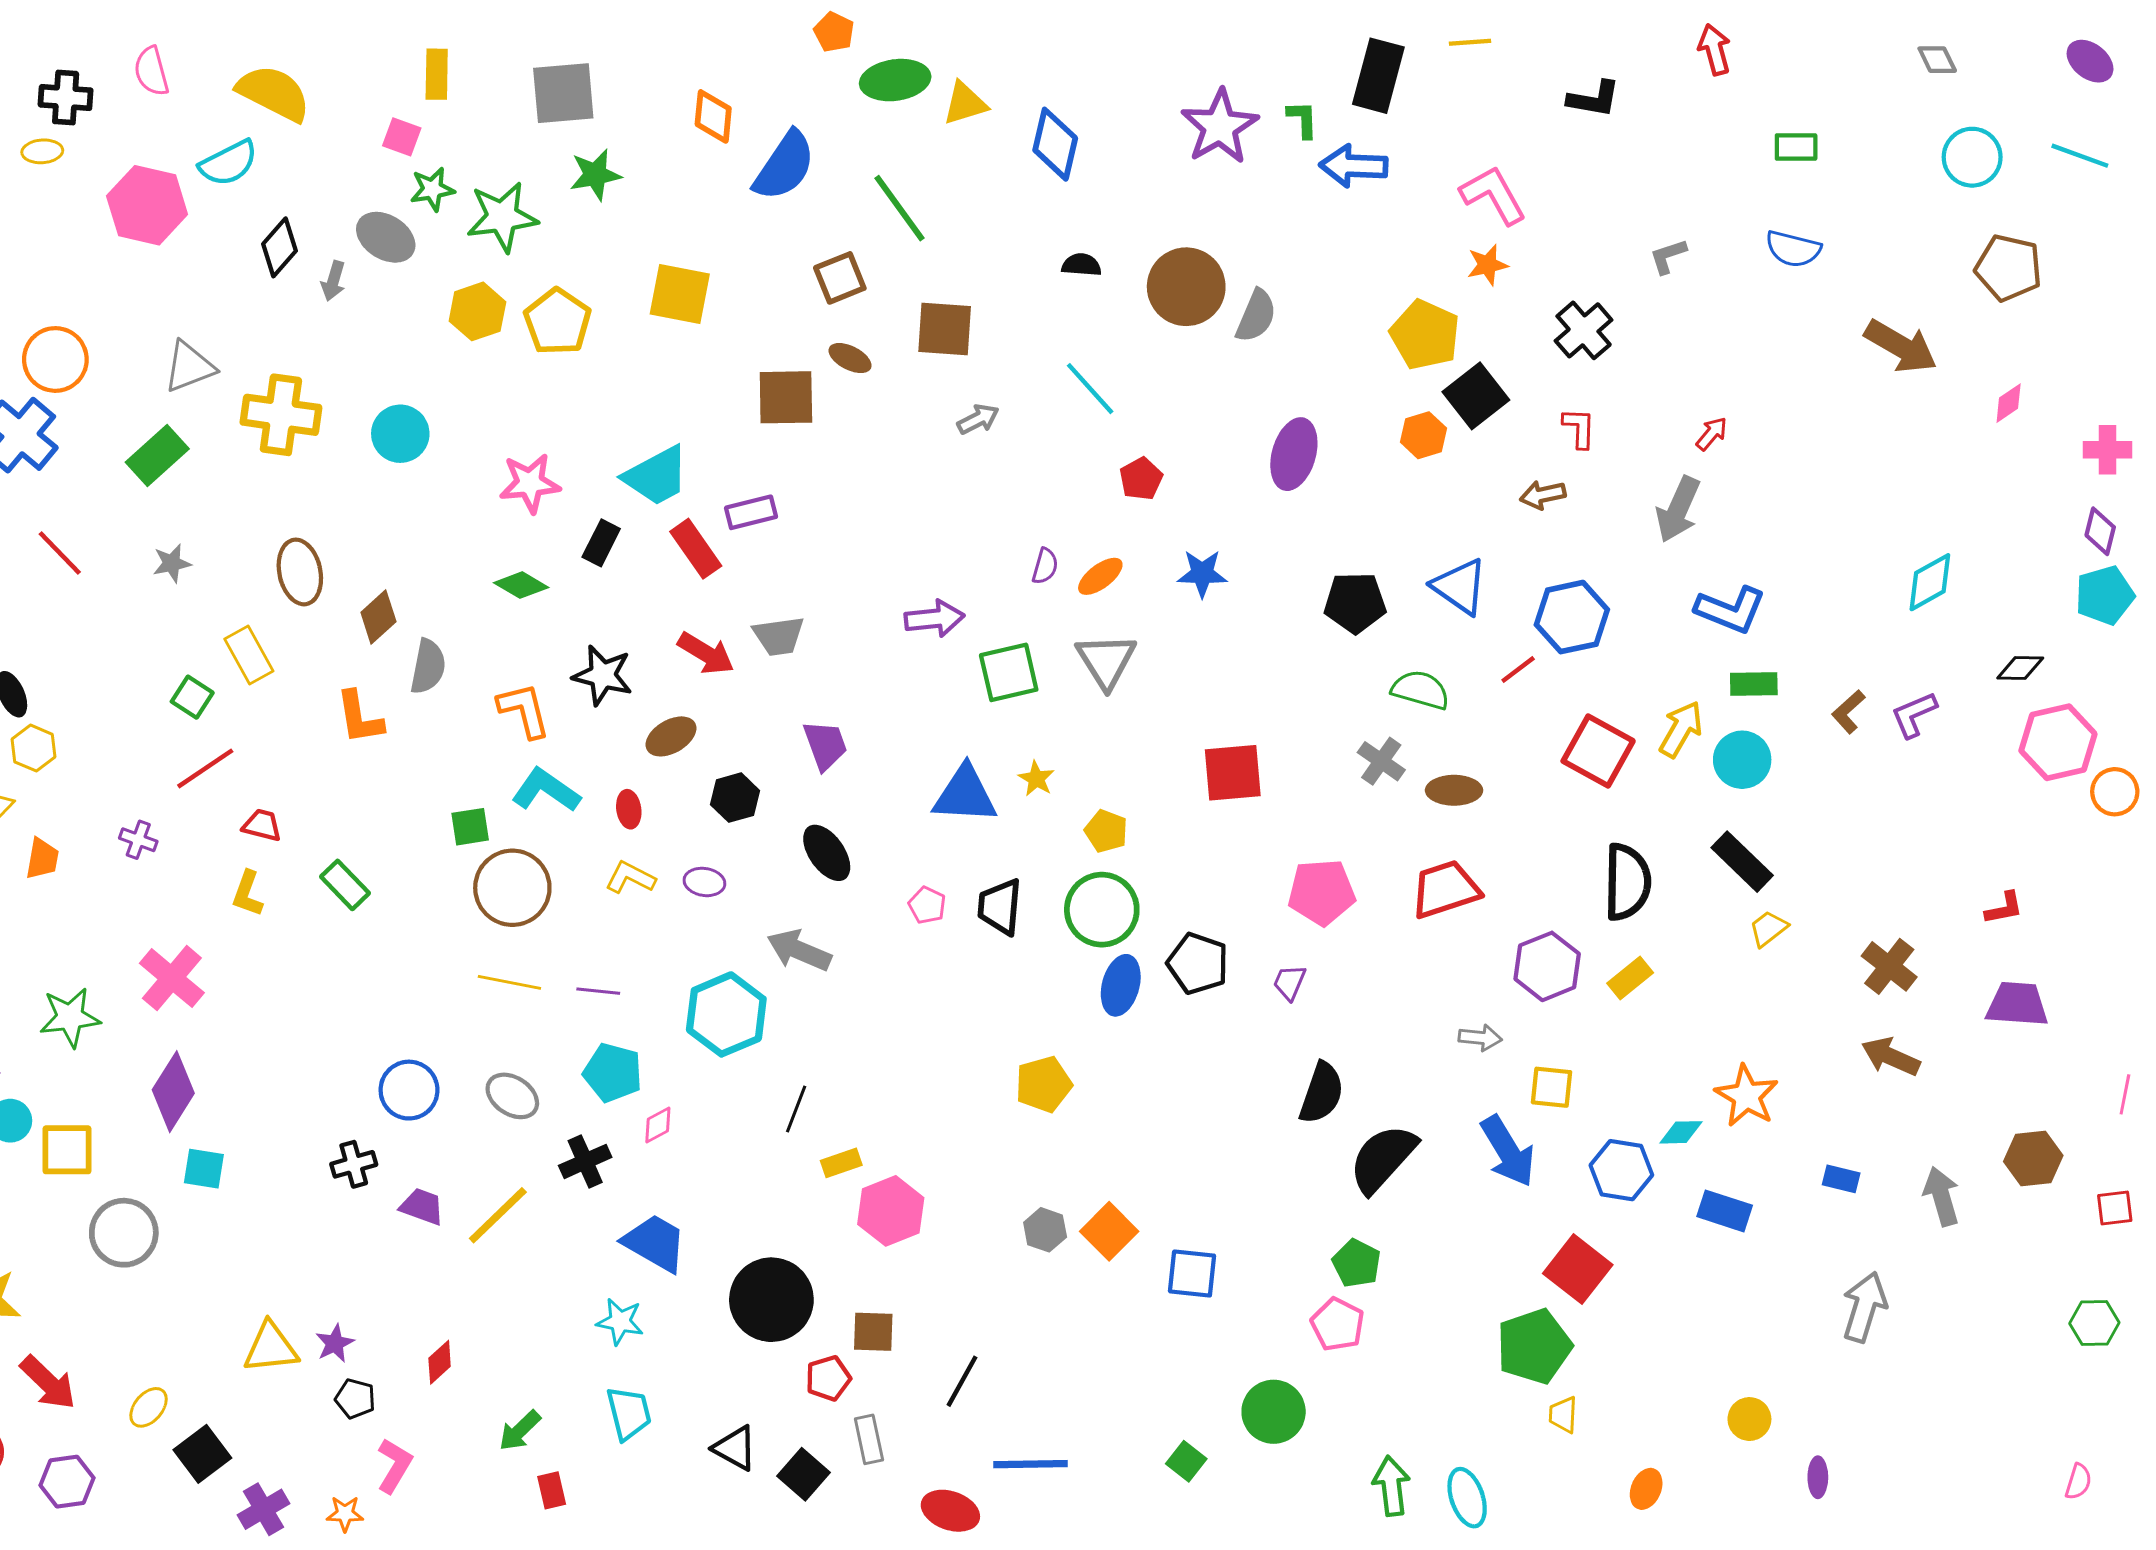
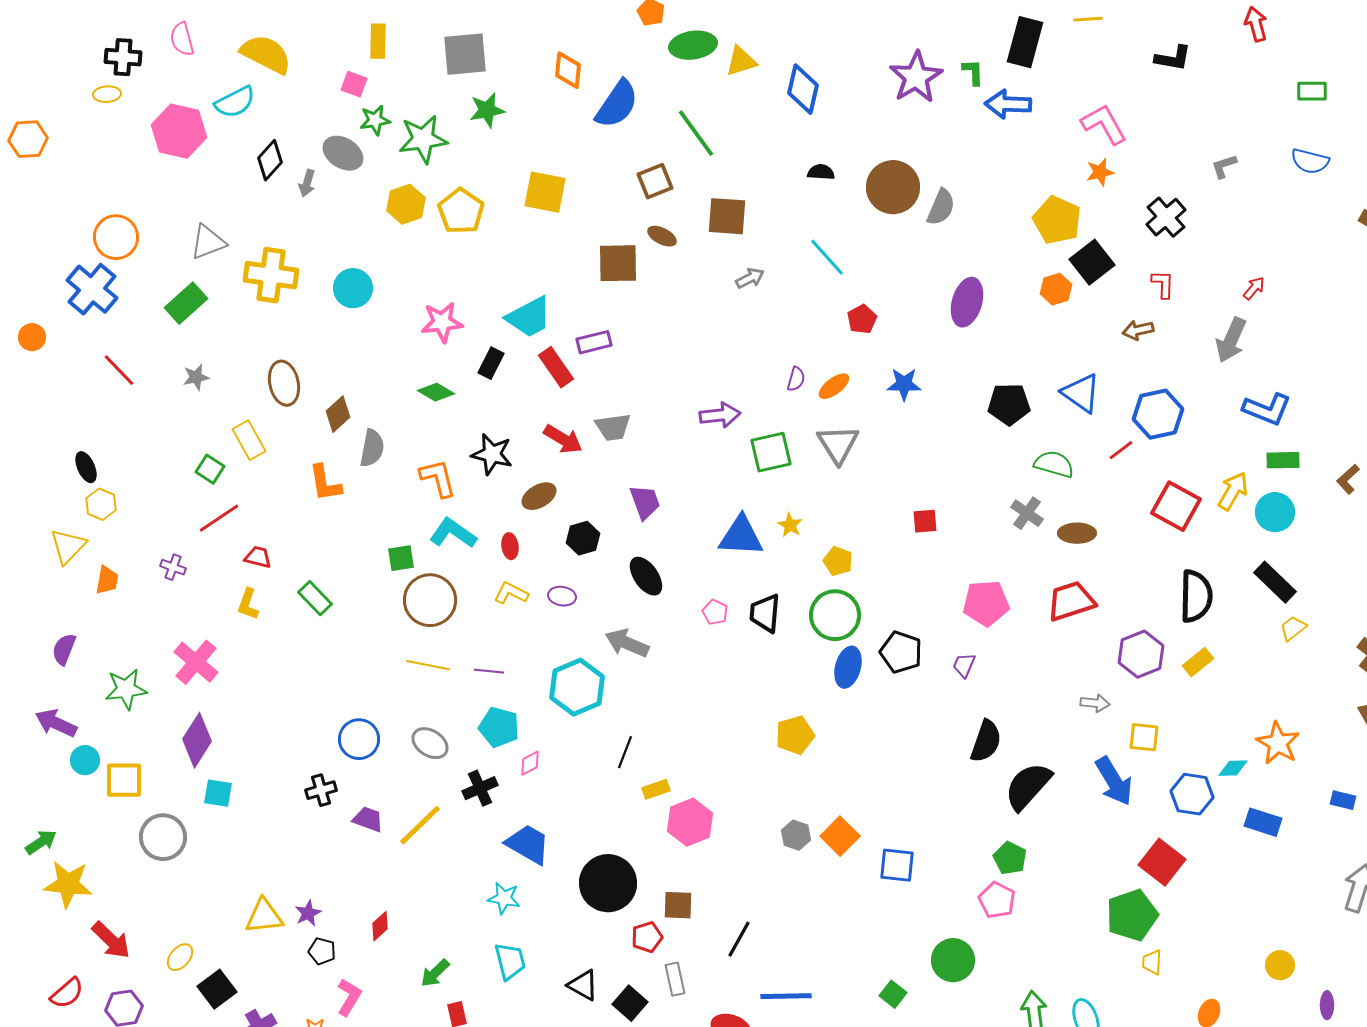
red square: (1233, 773) -> (925, 521), size x0.6

